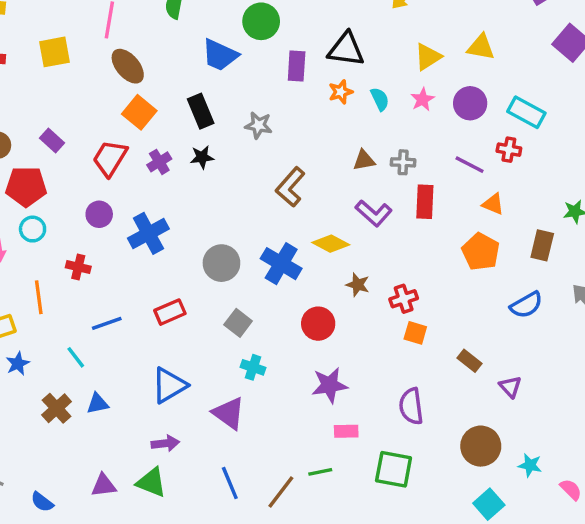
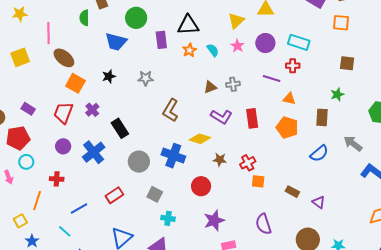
black rectangle: (201, 111) -> (120, 128), moved
black star: (202, 157) -> (109, 76), moved
red rectangle: (425, 202) -> (252, 118), moved
orange line: (39, 297) -> (37, 201), turned 36

